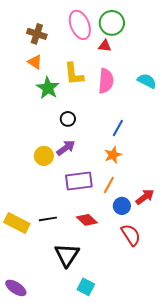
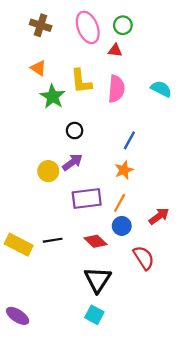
green circle: (112, 23) -> (123, 25), size x0.7
brown cross: (37, 34) -> (41, 25), moved
blue circle: (122, 206) -> (122, 226), moved
black triangle: (67, 255) -> (98, 280), moved

